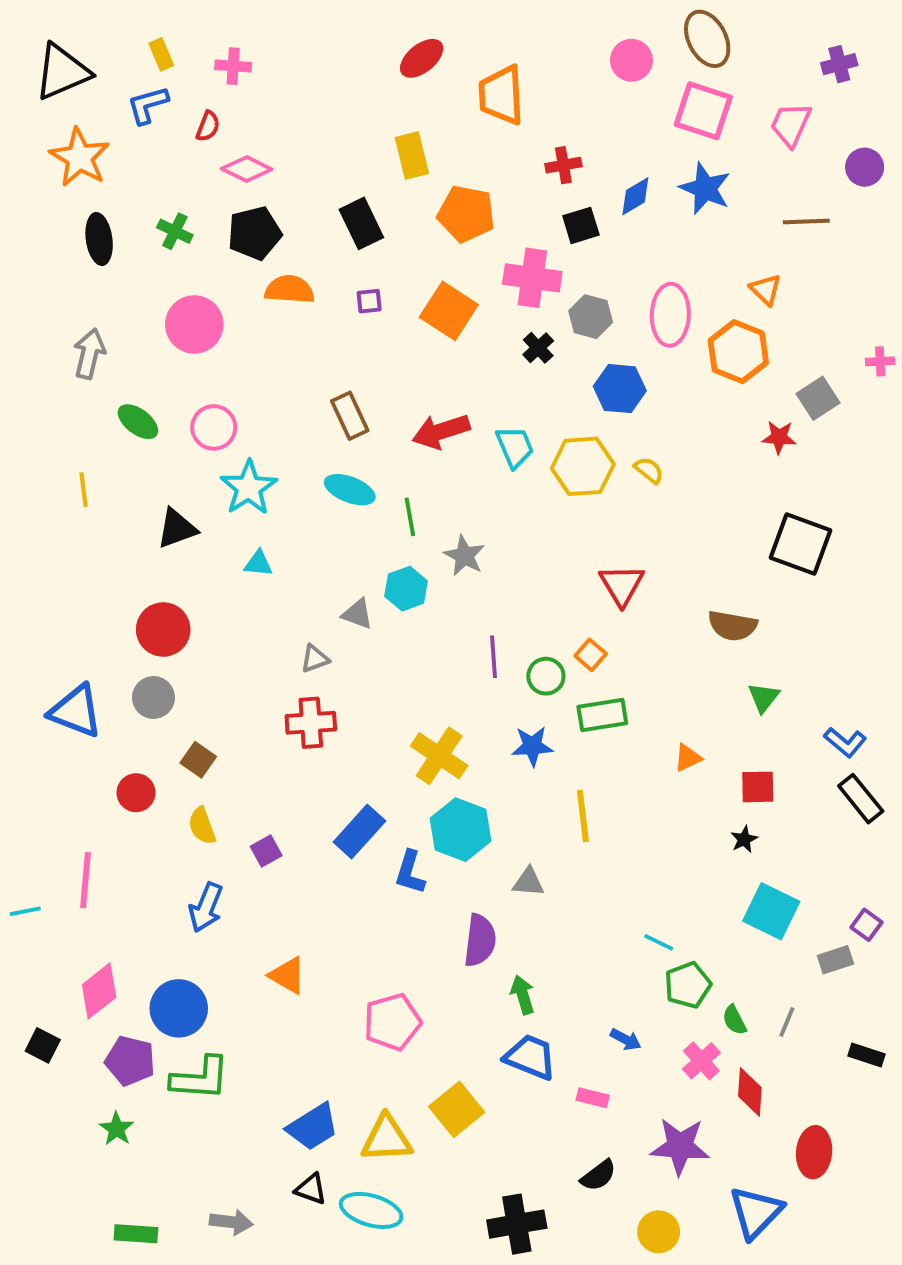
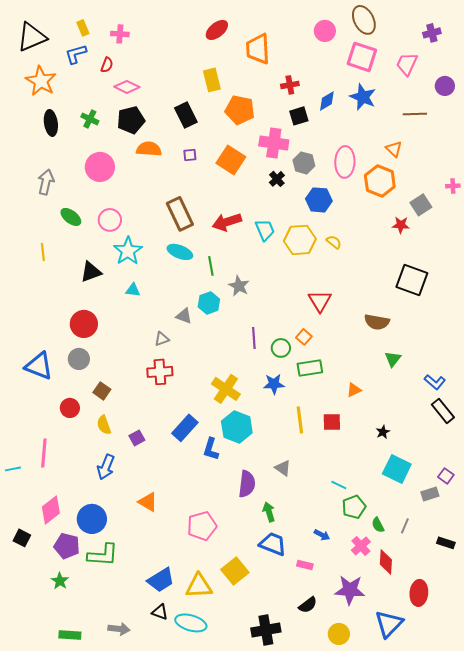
brown rectangle: (350, 416) -> (180, 214), size x1.4
red square: (758, 787) -> (332, 422), moved
gray triangle: (528, 882) -> (283, 468), moved, turned 30

